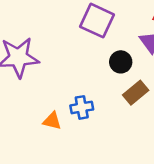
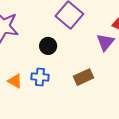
black circle: (121, 62) -> (48, 46), moved

